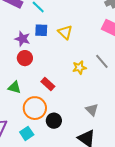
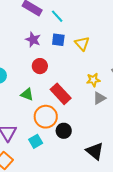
purple star: (22, 39) -> (33, 40), moved
red rectangle: (48, 84) -> (61, 94), size x1.5
gray triangle: (92, 110) -> (99, 98), moved, turned 40

